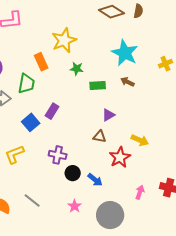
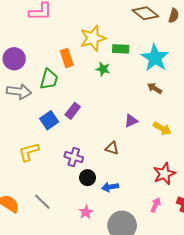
green rectangle: (98, 86) -> (121, 49), moved
brown triangle: (100, 136) -> (112, 148), moved
yellow arrow: (140, 140) -> (162, 129), moved
red star: (120, 157) -> (164, 174), moved
blue arrow: (95, 180) -> (110, 187), turned 126

